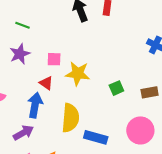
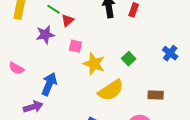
red triangle: (46, 83) -> (68, 20), moved, turned 32
green square: (116, 88) -> (129, 59), moved, turned -32
yellow semicircle: (70, 118) -> (111, 90), moved, turned 40

